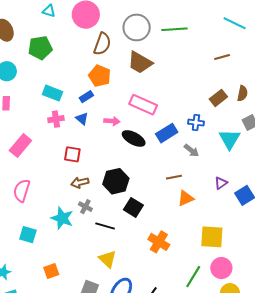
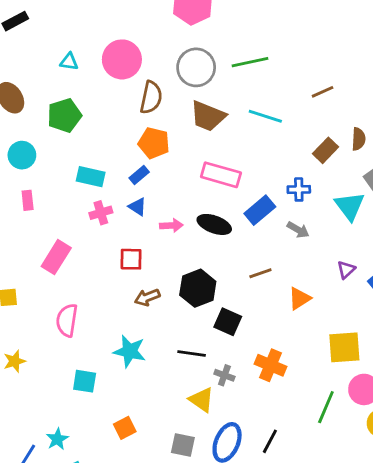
cyan line: (235, 23) -> (265, 116), moved
pink arrow: (112, 121) -> (171, 225), moved
brown line: (174, 177) -> (260, 273), moved
gray cross: (85, 207) -> (224, 375), moved

